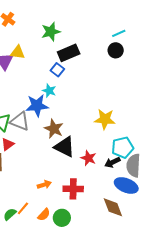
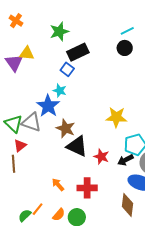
blue star: (37, 106) -> (48, 106), turned -30
orange arrow: (44, 185) -> (58, 185), turned -112
brown diamond: (113, 207) -> (128, 205), turned 30

